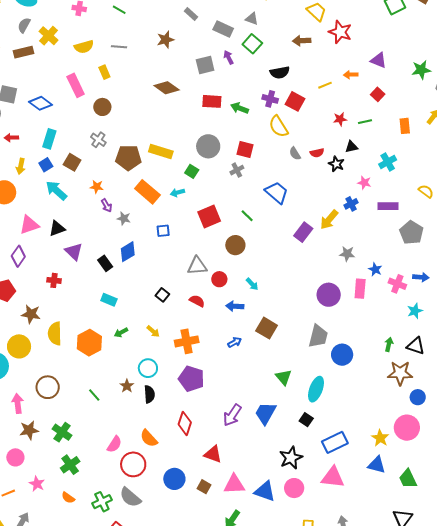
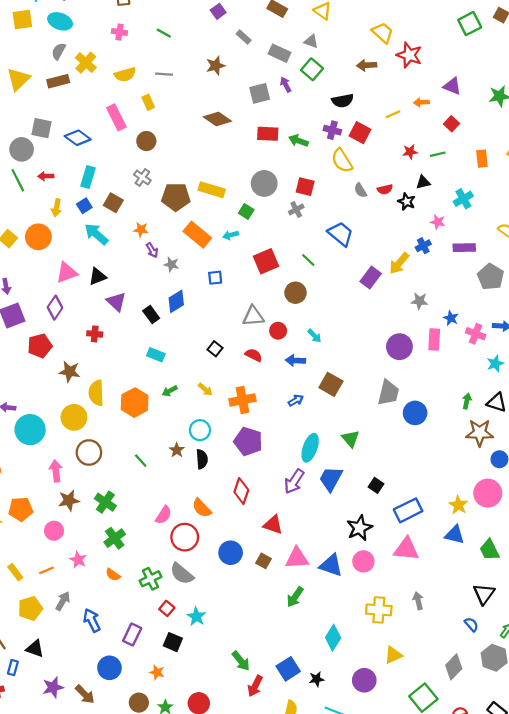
yellow circle: (19, 346) -> (74, 417), moved
cyan ellipse: (316, 389) -> (310, 448), moved

